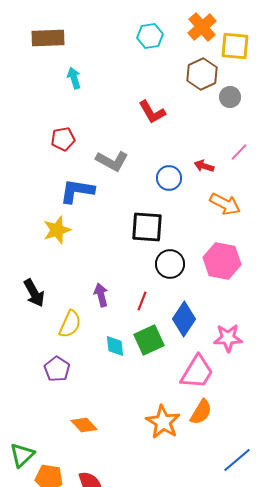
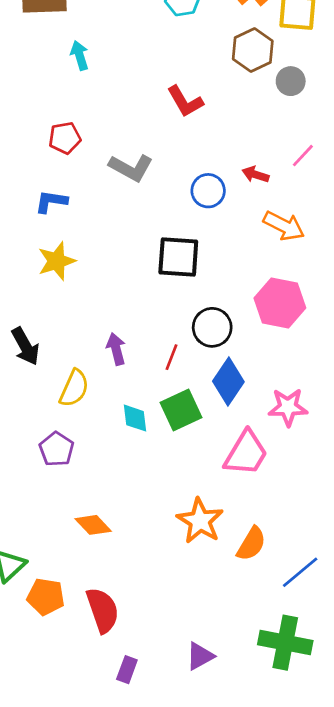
blue L-shape: (77, 191) -> (51, 202), moved, size x0.7
black circle: (170, 264) -> (212, 327), moved
orange semicircle: (201, 412) -> (251, 544), moved

